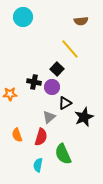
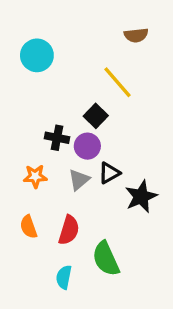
cyan circle: (23, 17) -> (37, 55), moved
orange star: (10, 94) -> (35, 176), moved
gray triangle: (49, 117) -> (79, 180), moved

